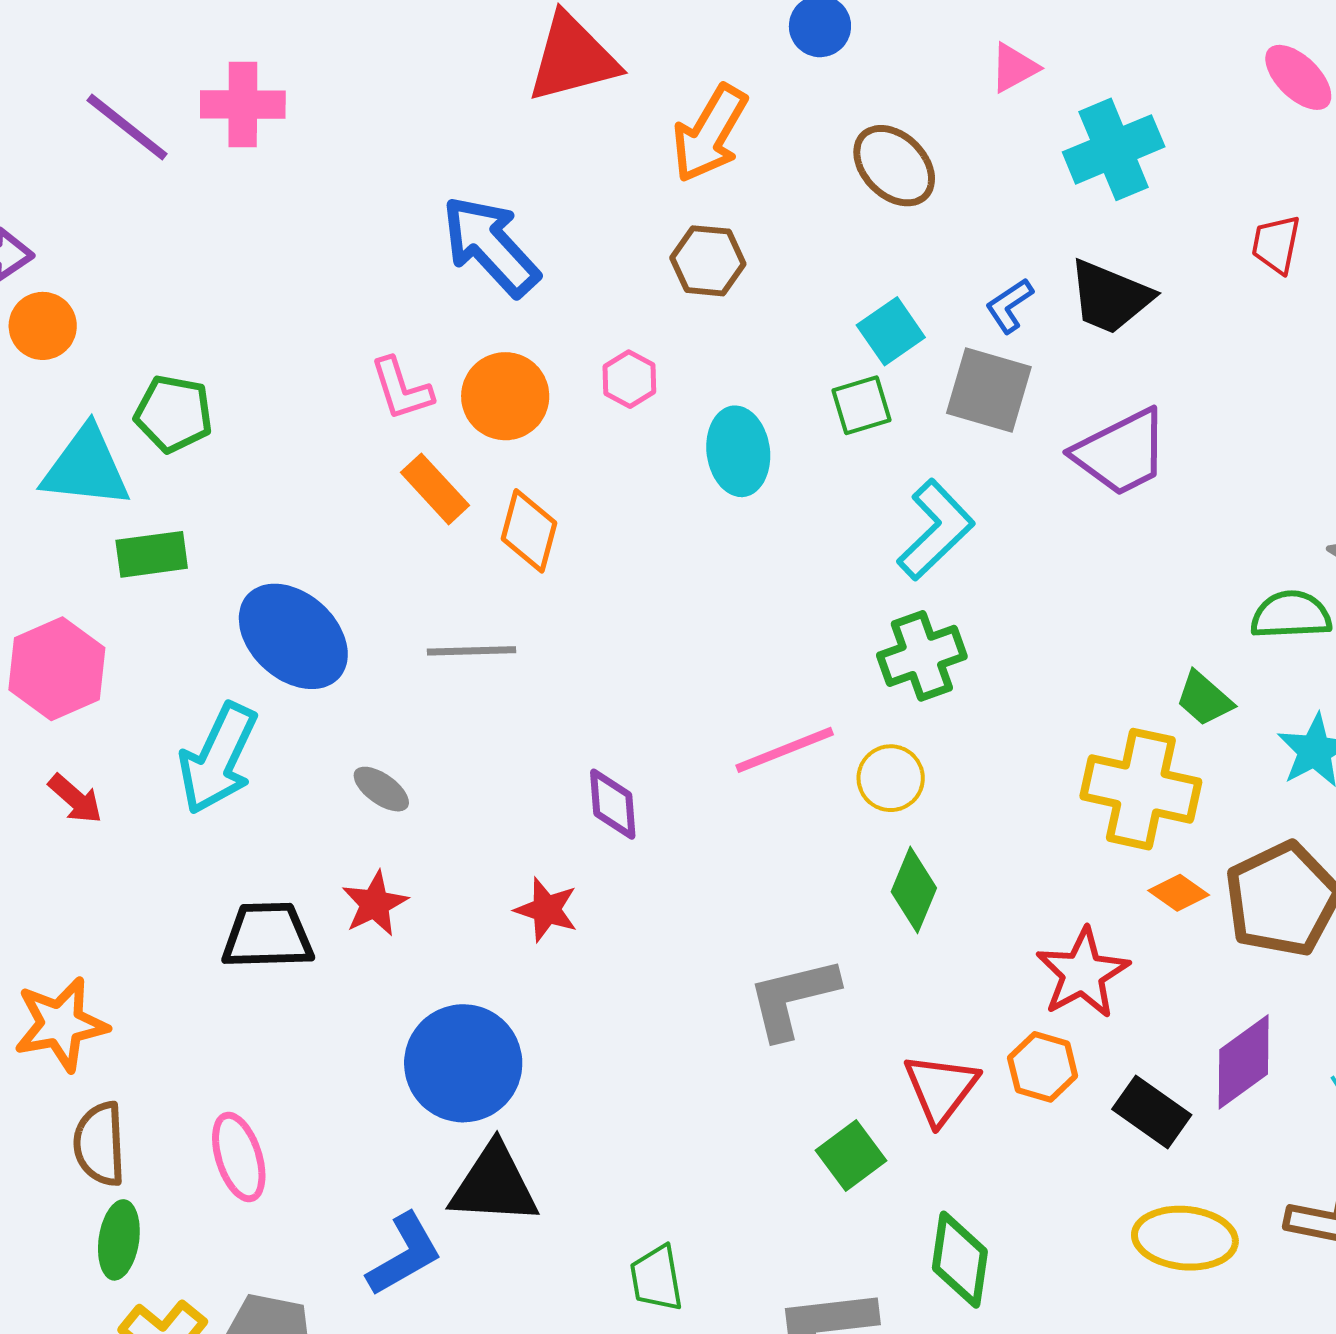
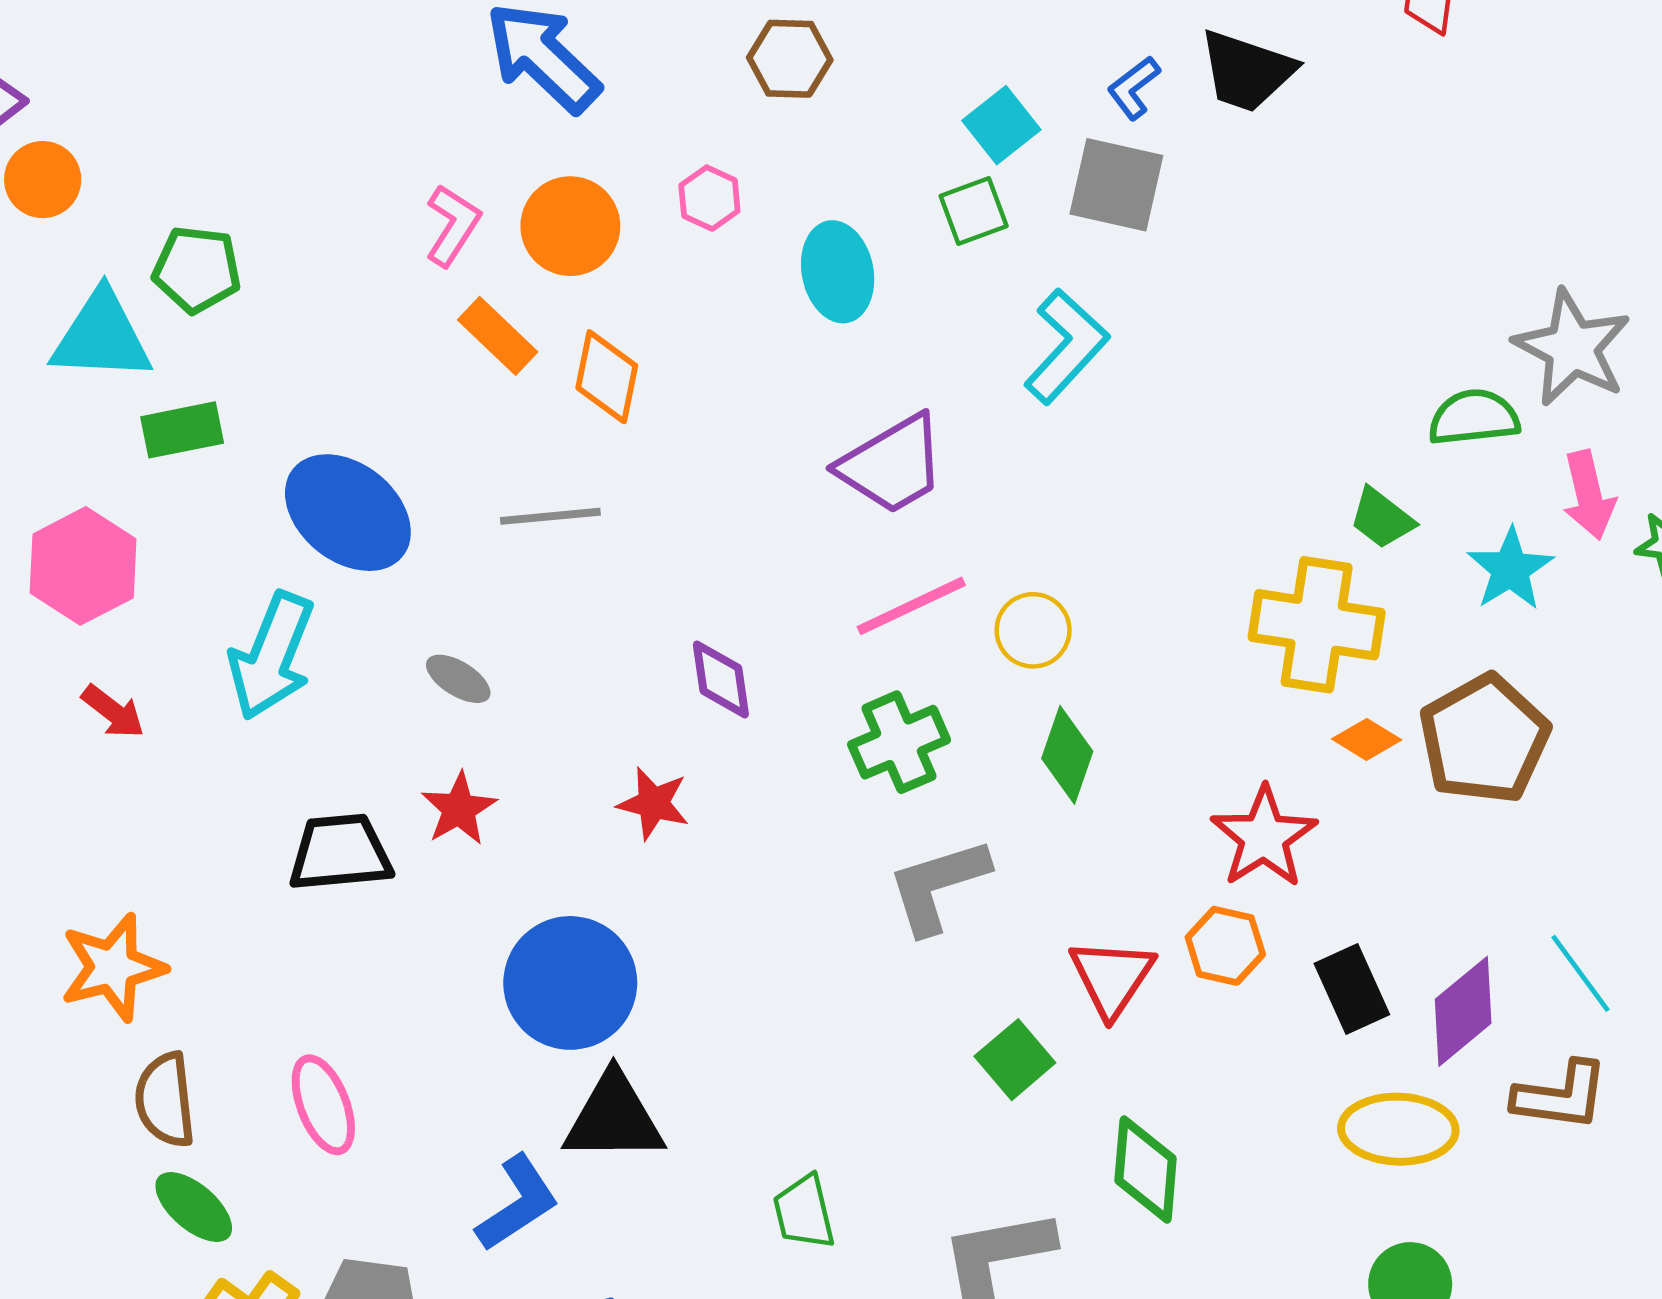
pink L-shape: (402, 389) -> (453, 225), turned -126
purple trapezoid: (1121, 453) -> (892, 465), moved
green cross: (922, 656) -> (899, 742), moved
purple diamond: (1244, 1062) -> (1463, 1011), moved
black rectangle: (1152, 1112) -> (1352, 989), turned 34
green ellipse: (119, 1240) -> (194, 1207), turned -54

